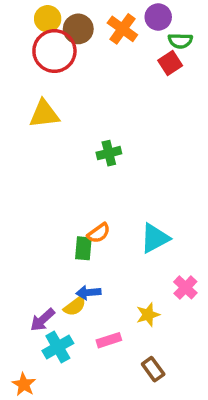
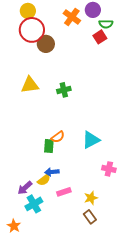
brown circle: (78, 29) -> (46, 44), moved
yellow triangle: (44, 114) -> (30, 85), moved
pink cross: (185, 287) -> (109, 169), turned -32
yellow star: (148, 315) -> (91, 198), moved
pink rectangle: (109, 340) -> (64, 192), moved

